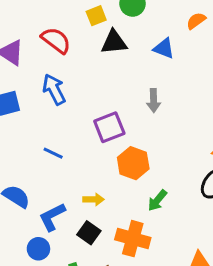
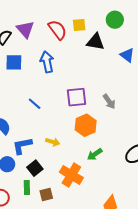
yellow square: (96, 16) -> (79, 25), moved
gray arrow: (154, 100) -> (109, 102), moved, turned -49
black square: (89, 233) -> (35, 168), moved

